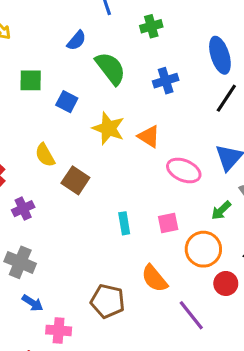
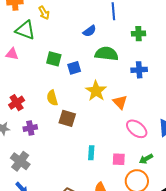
green semicircle: (110, 68) -> (106, 54), turned -60
green square: (31, 80) -> (54, 59), moved
blue square: (67, 102) -> (74, 68), turned 32
brown square: (75, 180) -> (67, 118), turned -30
green arrow: (221, 210) -> (146, 159), moved

